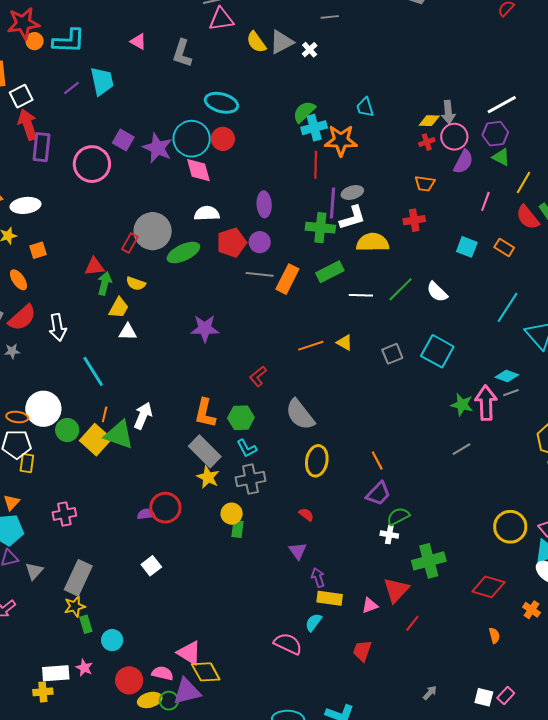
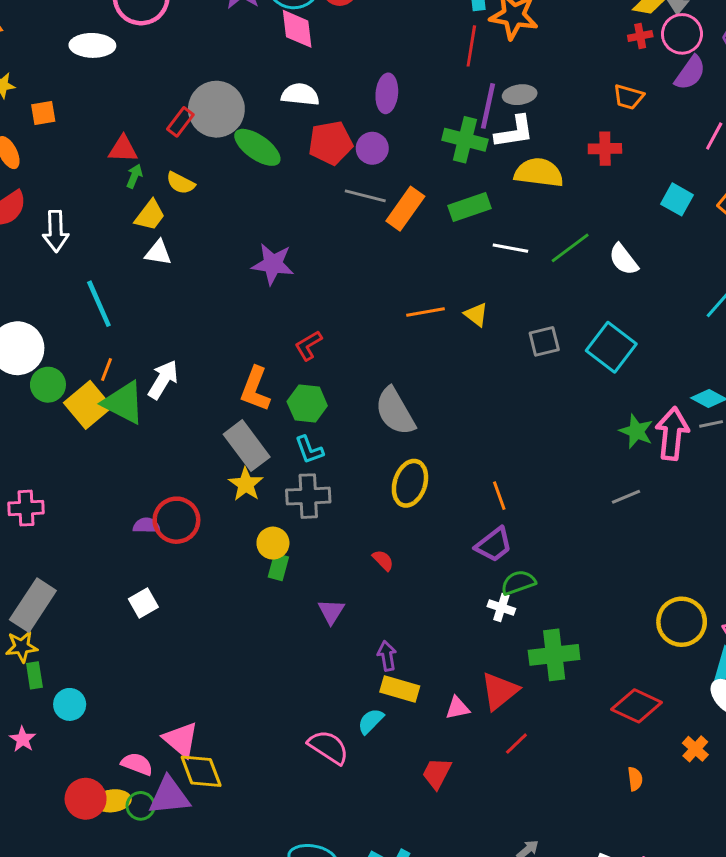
white ellipse: (25, 205) -> (92, 45), moved
green ellipse: (183, 253) -> (257, 147), turned 52
green arrow: (105, 283) -> (134, 176), size x0.7
red L-shape: (258, 376) -> (308, 345), moved
purple triangle: (298, 551) -> (331, 611), moved
red circle: (129, 680) -> (86, 799), moved

